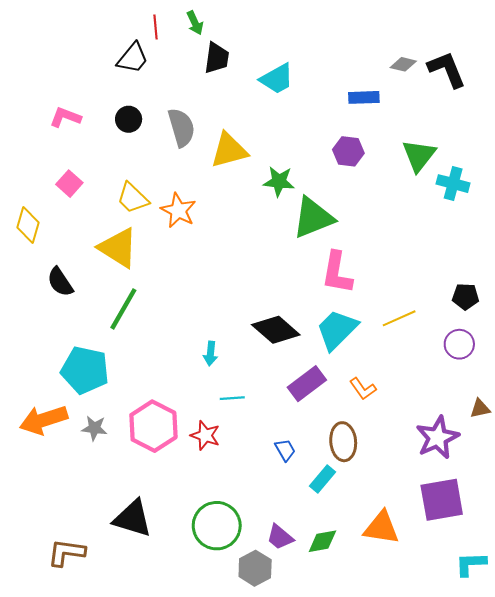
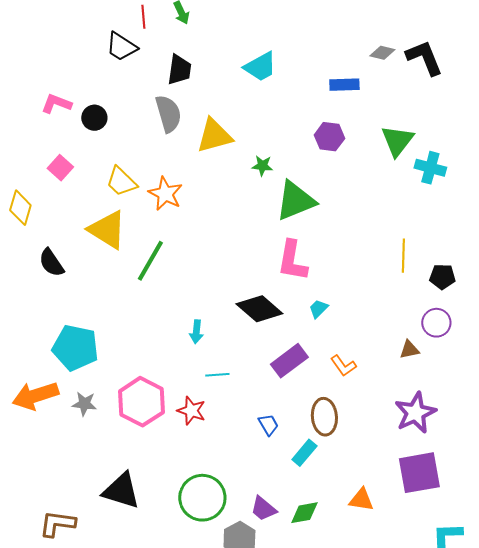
black trapezoid: (133, 58) -> (121, 47), turned 84
black trapezoid: (217, 58) -> (179, 70), moved
black circle: (129, 119) -> (94, 118), moved
green star: (279, 181) -> (262, 166), size x0.7
pink L-shape: (337, 273) -> (292, 261), moved
green line: (123, 309) -> (150, 261), moved
yellow line: (399, 318) -> (403, 256), moved, turned -64
cyan trapezoid: (337, 330) -> (318, 309), size x0.5
brown triangle: (480, 408) -> (409, 350), moved
orange triangle: (382, 528) -> (361, 500), size x0.7

